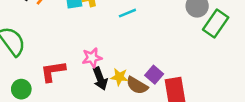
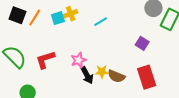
red L-shape: (53, 71) -> (45, 60), moved
purple square: (154, 75) -> (142, 43), moved

